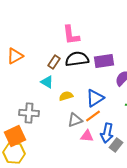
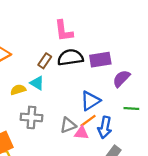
yellow semicircle: (66, 96) -> (18, 90), moved
gray cross: (29, 113) -> (31, 117), moved
blue arrow: (107, 133) -> (105, 127), moved
pink triangle: (87, 136) -> (81, 133), moved

